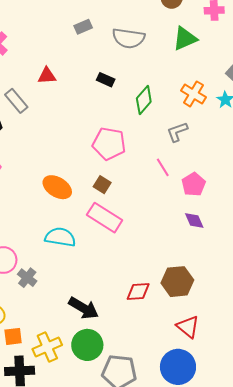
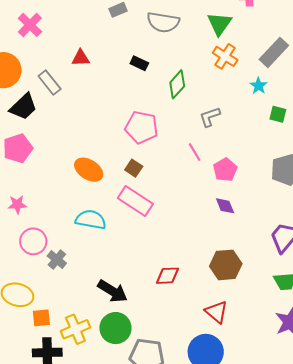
green triangle: (185, 39) -> (219, 24), turned -32
orange cross: (193, 94) -> (225, 56), moved
brown hexagon: (177, 282) -> (226, 265), moved

